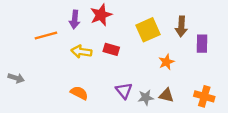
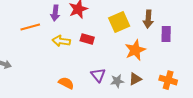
orange star: (166, 62) -> (135, 50), size x1.5
orange semicircle: (79, 93) -> (66, 83), moved
brown triangle: (166, 95) -> (135, 79), turned -40

